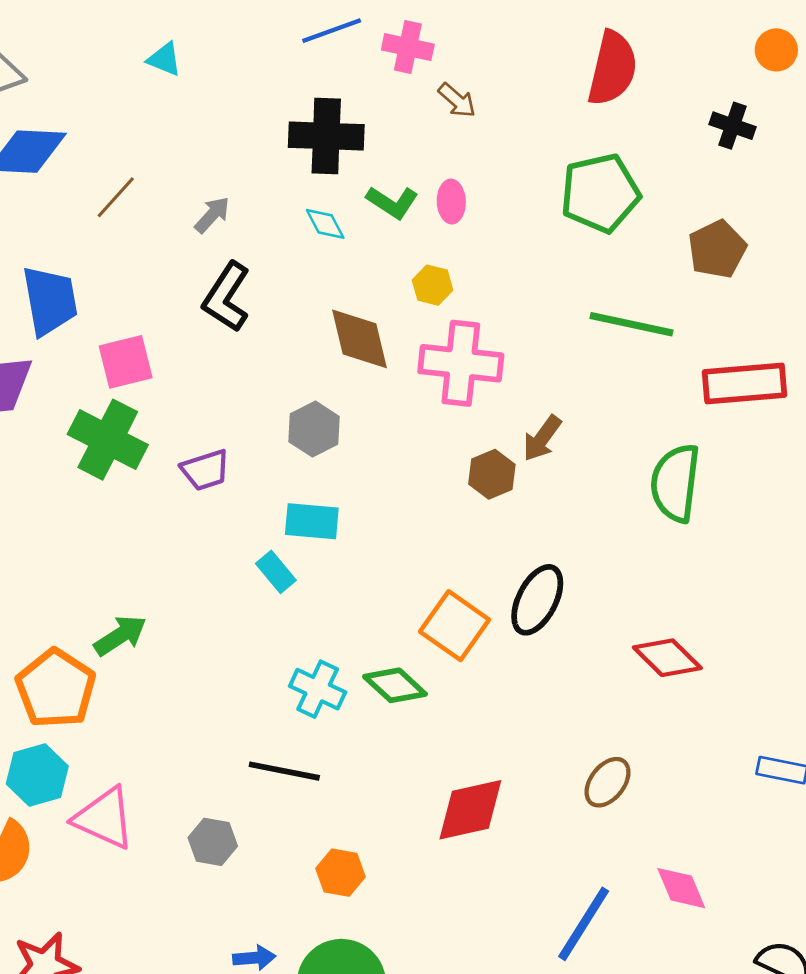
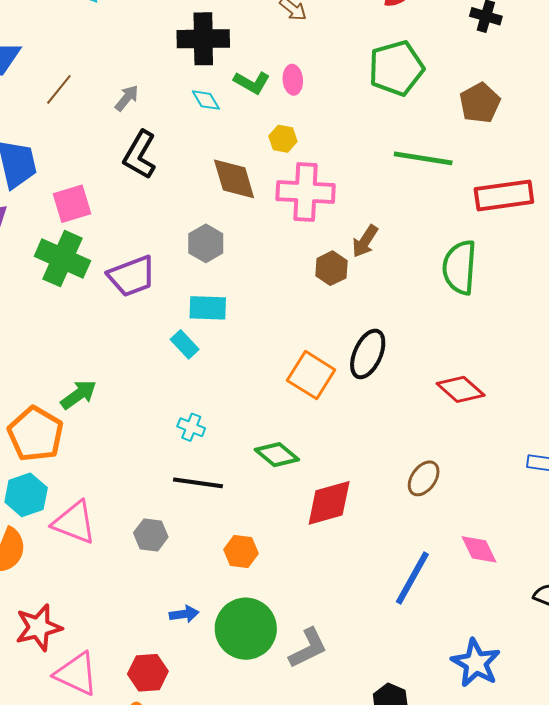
purple trapezoid: (205, 470) -> (132, 276), size x1.4
green diamond: (395, 685) -> (277, 455), moved
cyan cross: (318, 689) -> (191, 427), moved, size x0.7

